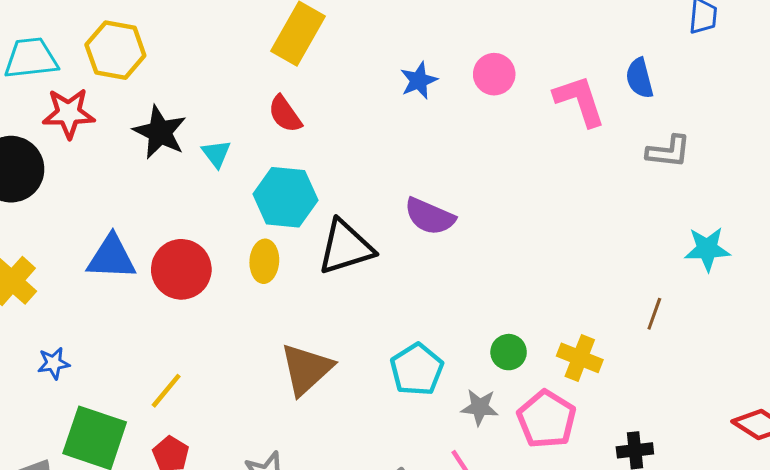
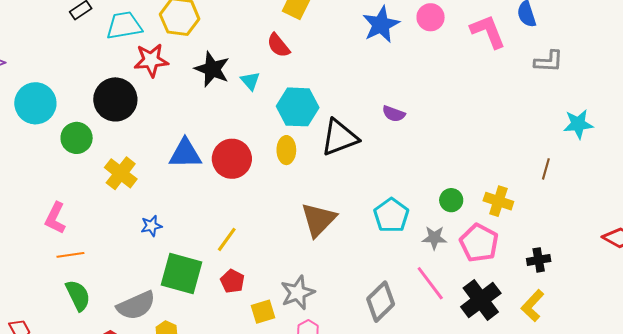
blue star: (419, 81) -> (381, 25), size x1.5
red semicircle: (285, 114) -> (278, 45), moved
purple semicircle: (430, 216) -> (394, 114), size x0.7

